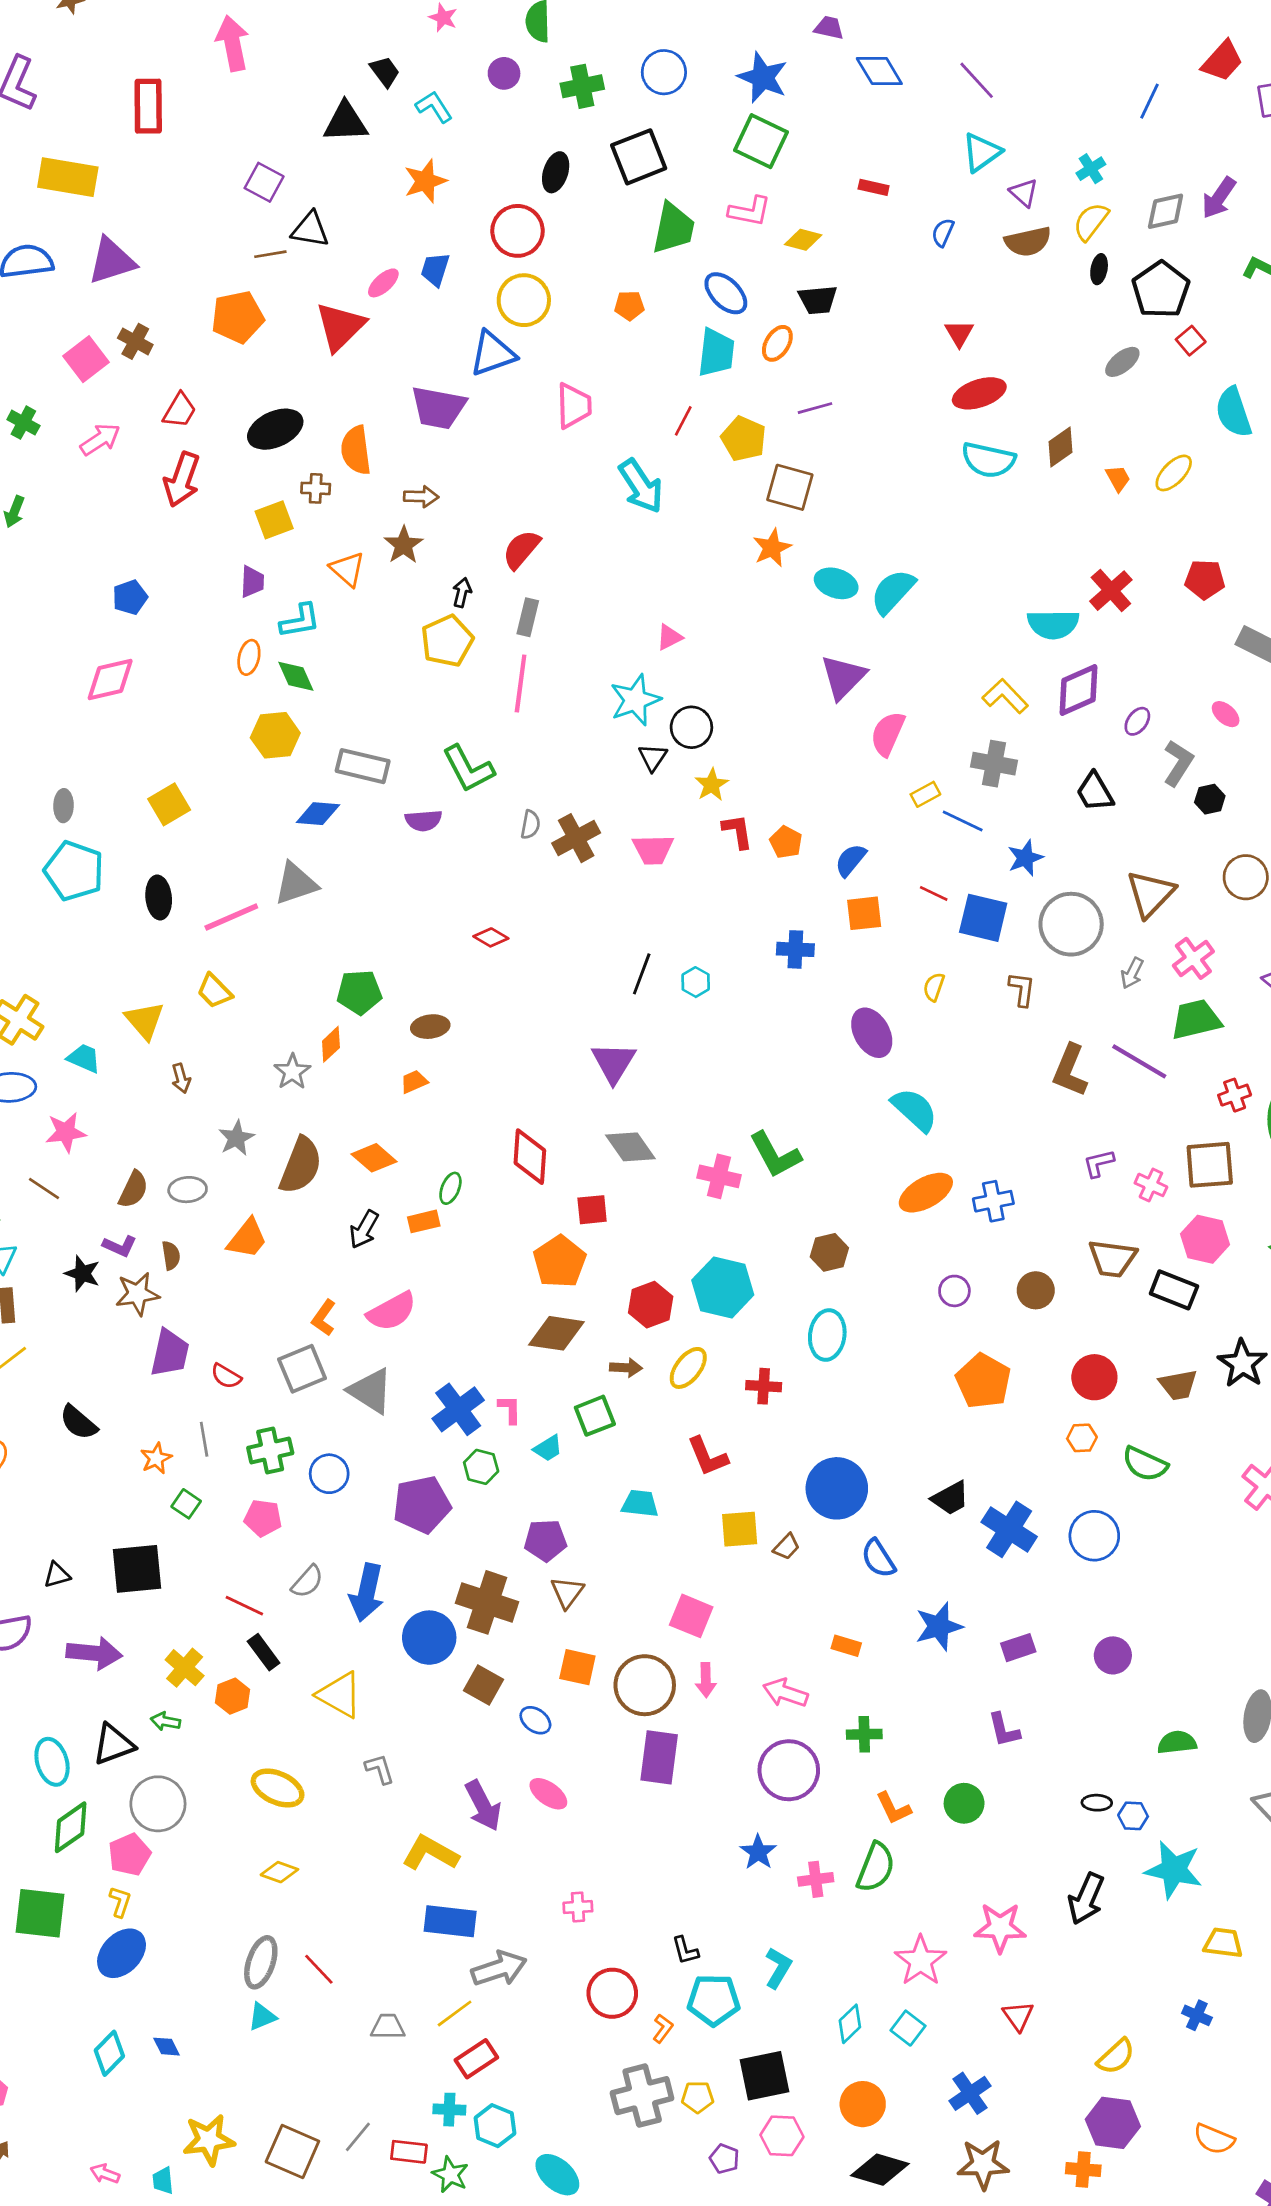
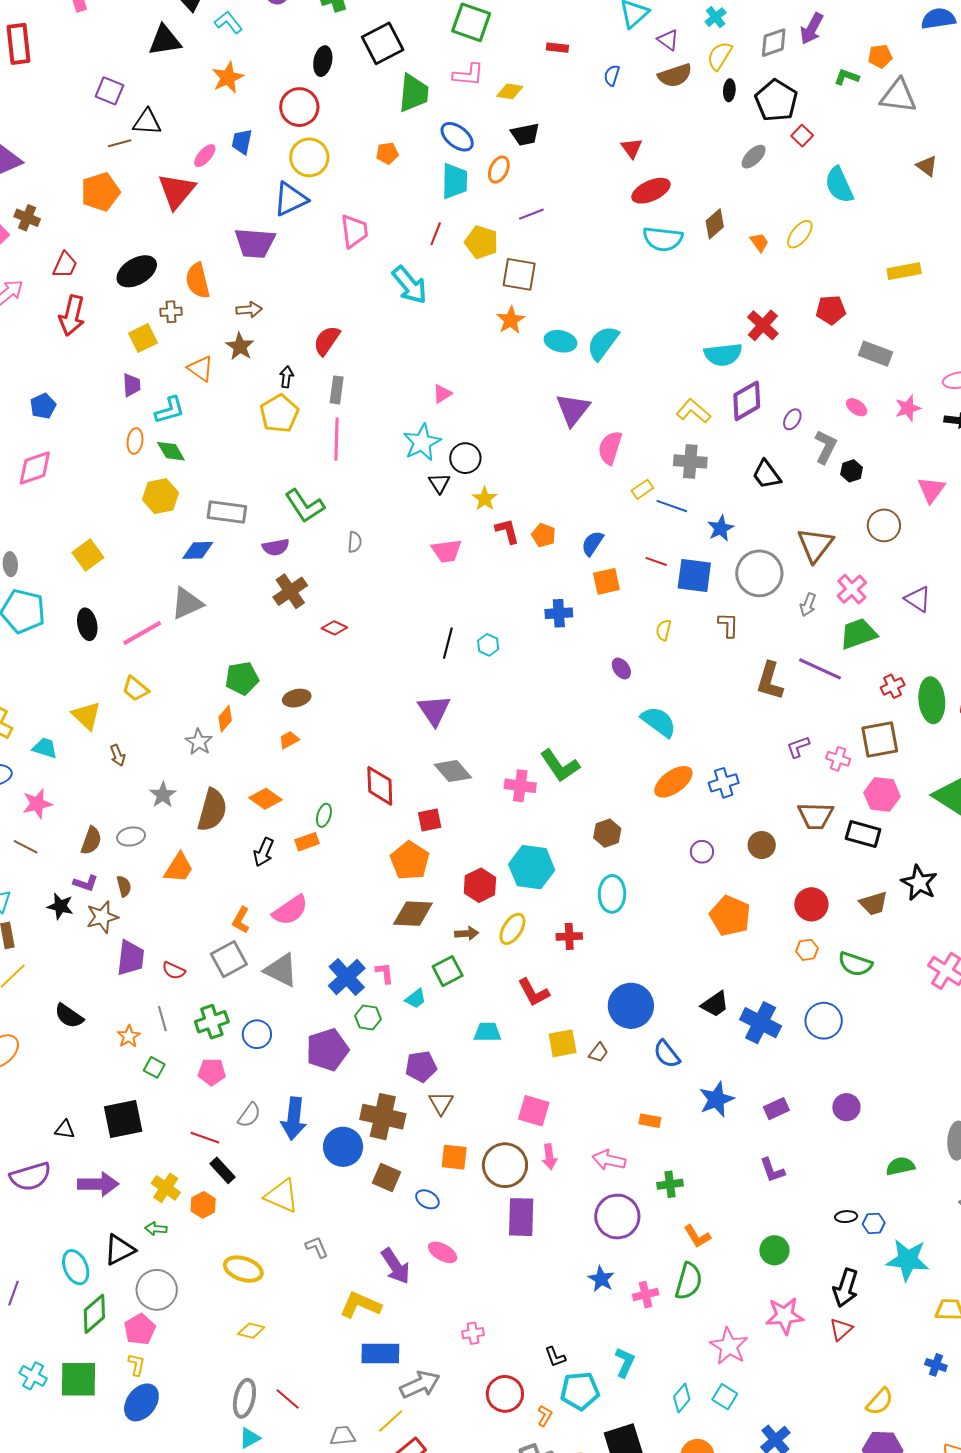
brown cross: (576, 838) -> (290, 591), moved
purple ellipse: (872, 1033) -> (621, 668), size x0.6
black triangle: (57, 1575) -> (65, 1130), turned 30
green circle: (964, 1803) -> (774, 1250), moved
red triangle: (1018, 2016) -> (841, 1329), moved, turned 30

